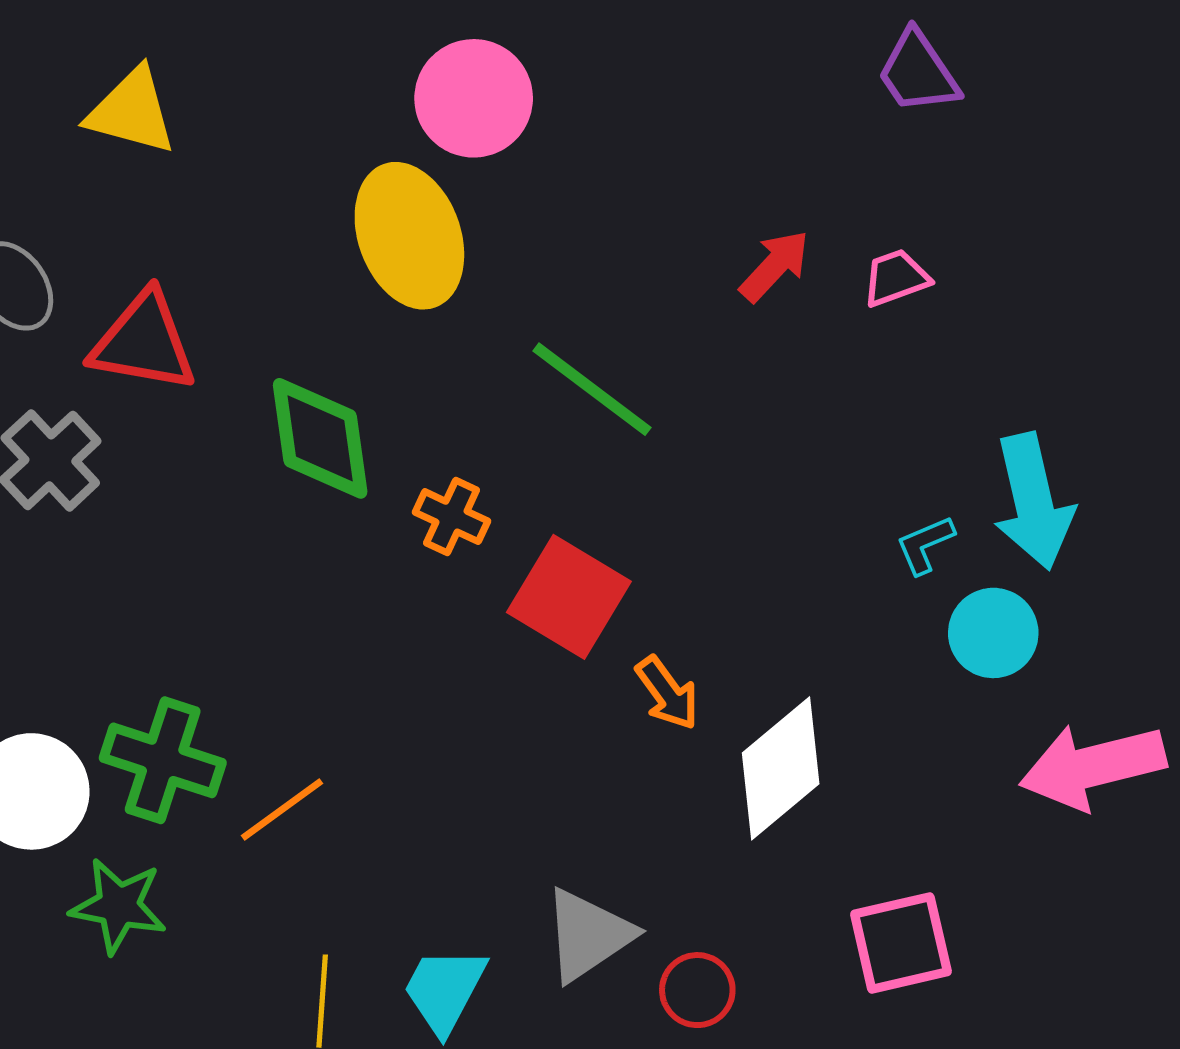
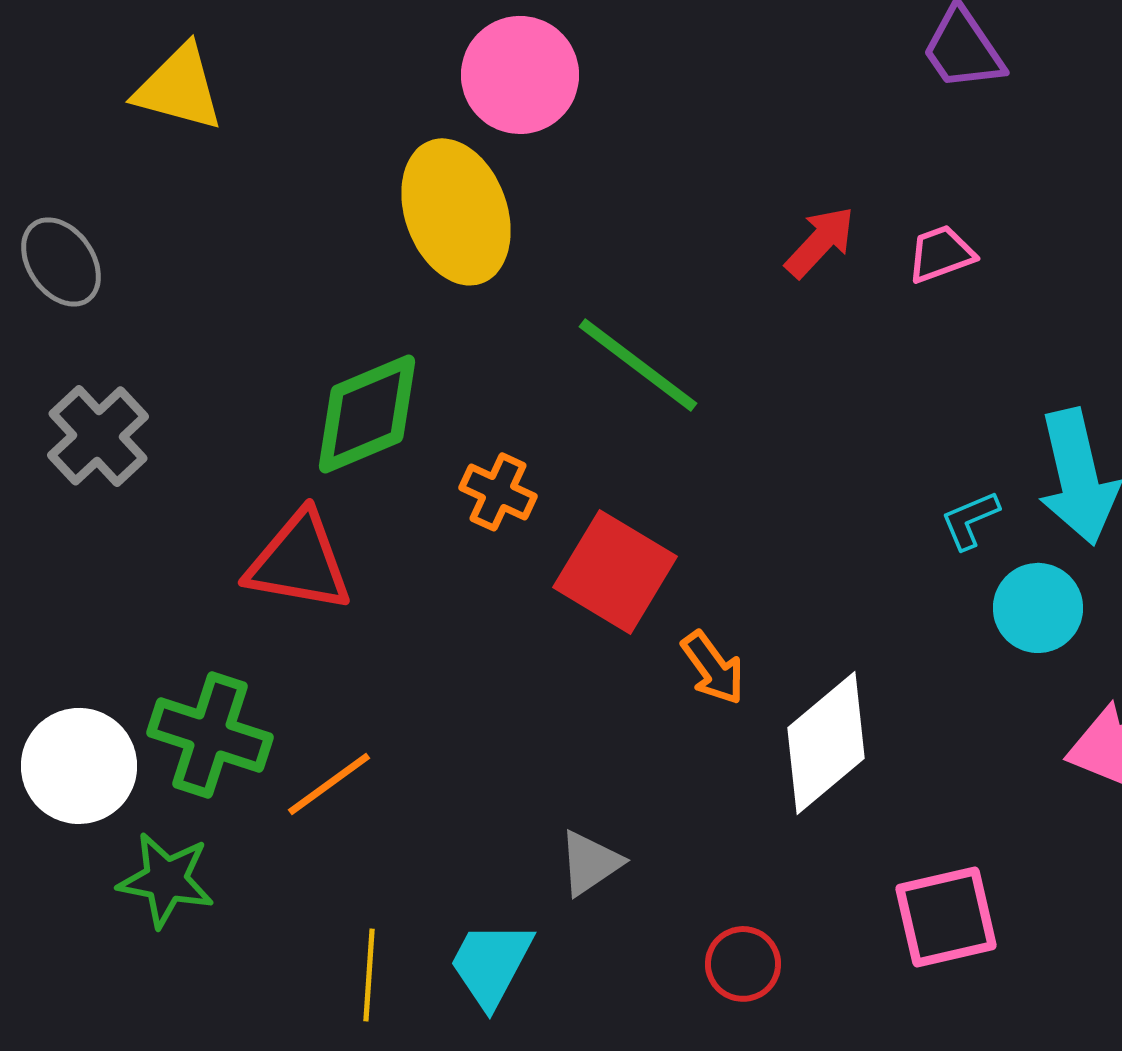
red triangle: (144, 342) -> (299, 562), moved
green diamond: (320, 438) -> (367, 414), turned 75
gray triangle: (588, 935) -> (590, 863), moved, size x0.7

